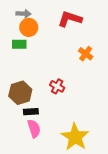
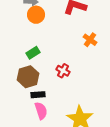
green rectangle: (19, 44) -> (33, 53), moved, turned -32

